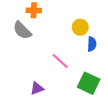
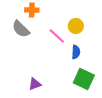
blue semicircle: (92, 44) -> (76, 52), moved
pink line: (60, 61) -> (57, 36), moved

